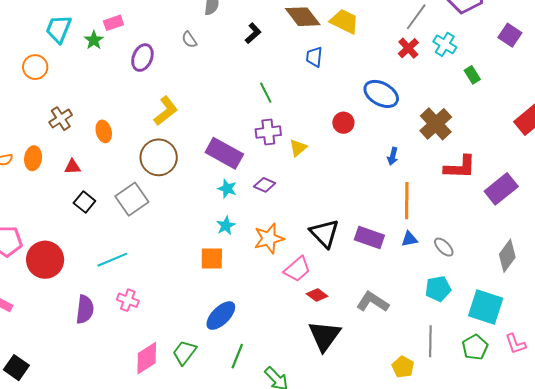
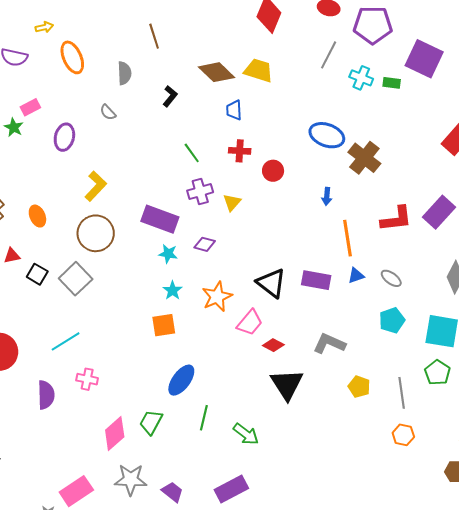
purple square: (510, 35) -> (424, 59), size x1.6
red cross: (408, 48) -> (240, 151), moved, turned -35
green rectangle: (472, 75) -> (392, 83), moved, turned -42
blue ellipse: (381, 94) -> (327, 135), moved
red L-shape: (460, 167) -> (396, 219), moved
black square: (84, 202) -> (37, 274), moved
gray line: (430, 341) -> (402, 393), moved
yellow pentagon: (403, 367) -> (359, 387), moved

